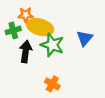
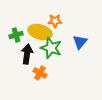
orange star: (26, 15) -> (55, 21), moved
orange cross: (52, 84) -> (40, 73), moved

